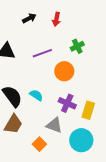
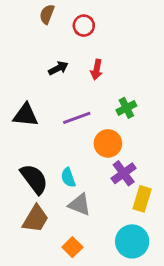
cyan semicircle: (36, 95) -> (68, 178), turned -144
purple cross: (67, 103) -> (124, 173), moved, turned 30
gray triangle: (54, 125) -> (80, 205), moved

